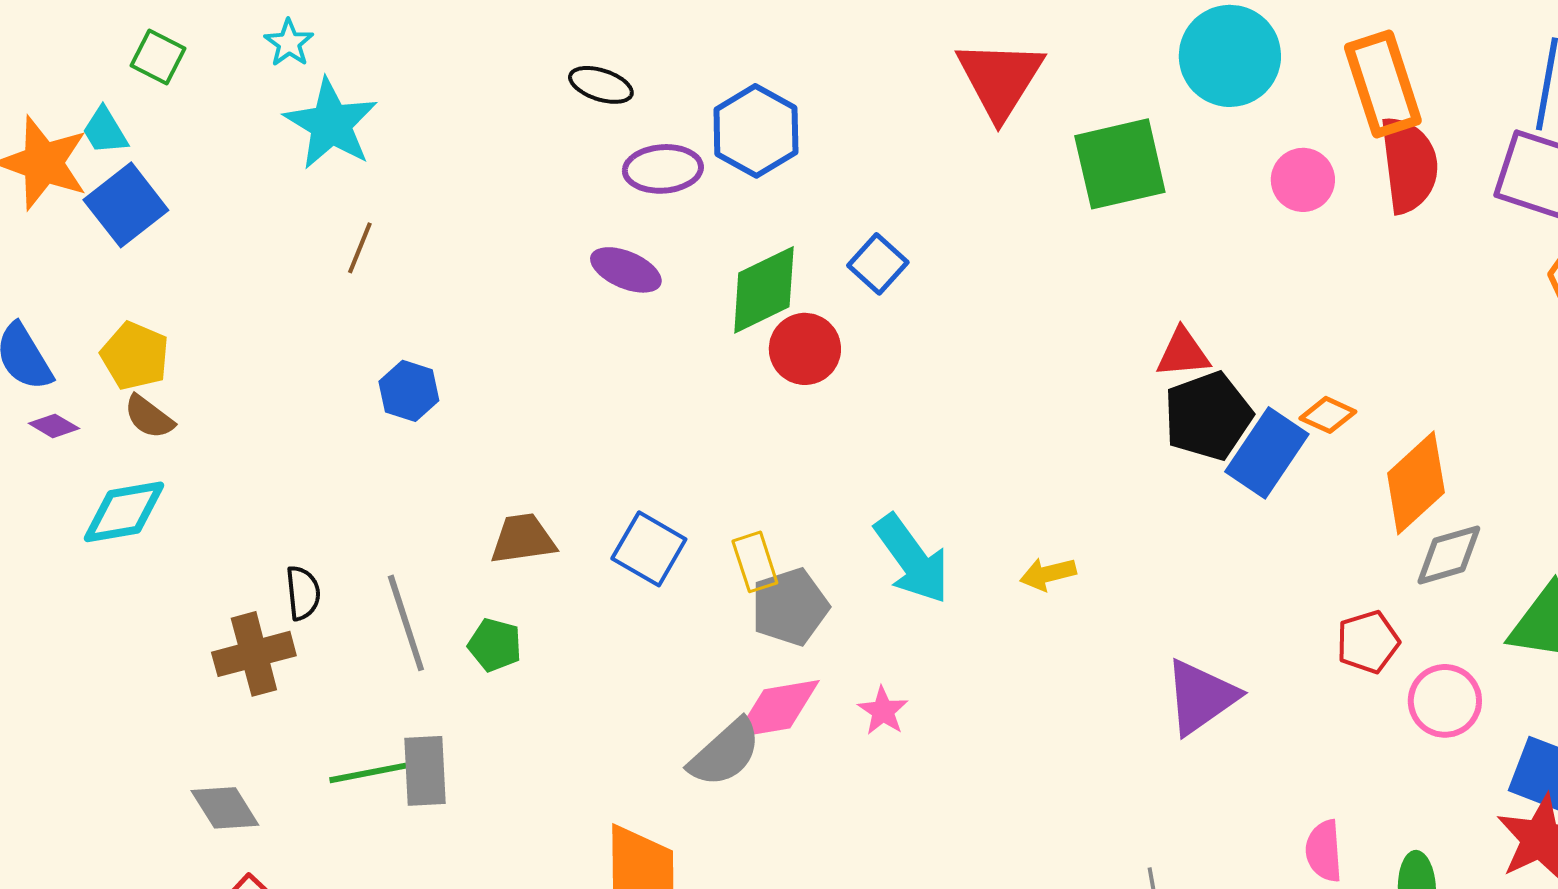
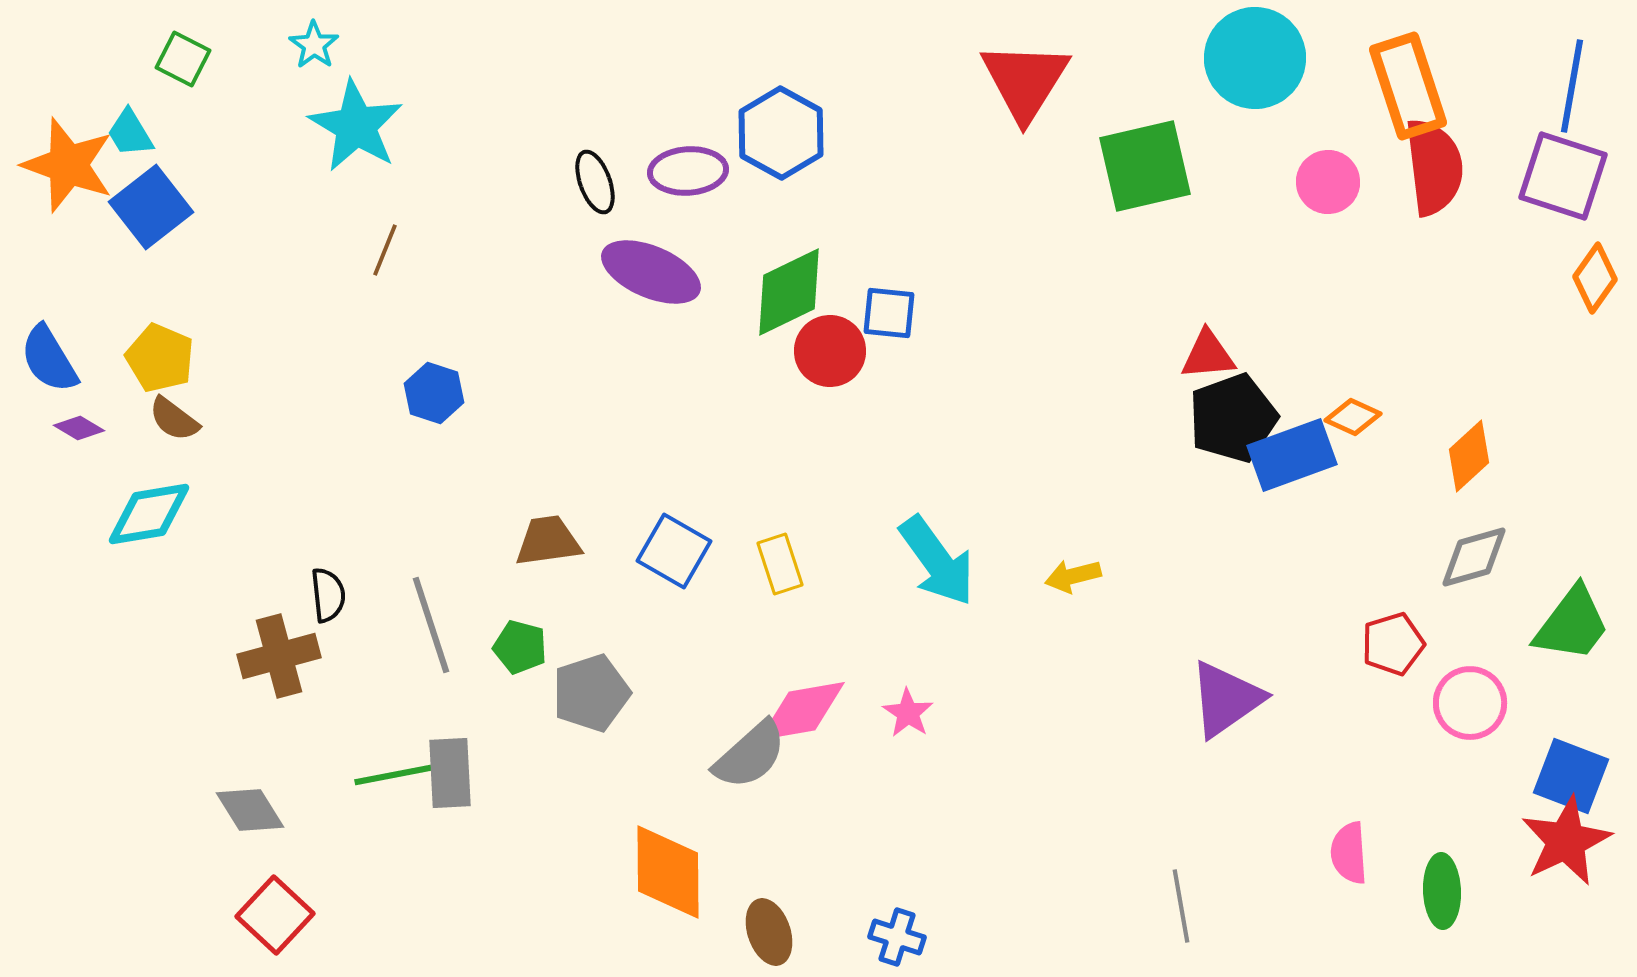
black ellipse: (601, 85) -> (595, 182), moved, turned 52
blue square: (878, 264) -> (889, 313), moved, turned -36
purple ellipse: (626, 270) -> (651, 272), size x1.4
blue rectangle: (1267, 453) -> (1292, 455), turned 36
orange diamond: (1416, 483) -> (1469, 456), moved, size x0.7
gray pentagon: (790, 607) -> (591, 693), moved

